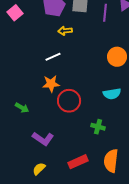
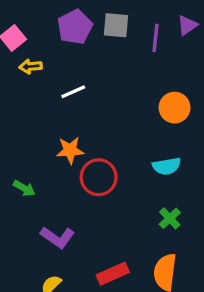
yellow arrow: (65, 31) -> (31, 66), moved
white line: (53, 57) -> (73, 92), moved
green cross: (98, 127) -> (170, 218), moved, turned 32

